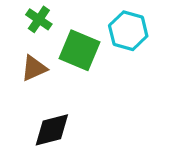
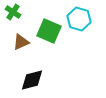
green cross: (39, 19) -> (13, 12), moved

